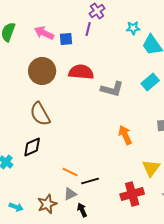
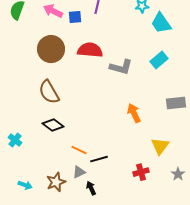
black diamond: (32, 147) -> (53, 125), moved, turned 60
red cross: (132, 194) -> (141, 172), size x0.7

